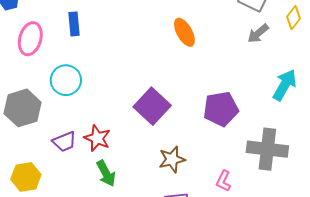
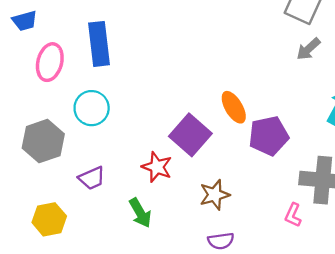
blue rectangle: (74, 24) -> (99, 44), size x1.6
orange ellipse: (184, 32) -> (234, 107), moved
red star: (97, 138) -> (157, 167), moved
pink L-shape: (223, 181) -> (293, 215), moved

